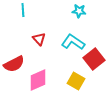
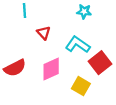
red triangle: (39, 39) -> (44, 33), moved
pink diamond: (38, 80) -> (51, 69), moved

